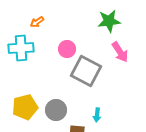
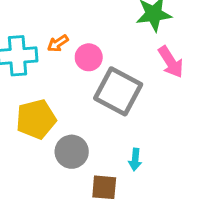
orange arrow: (37, 22) -> (58, 43), moved
yellow pentagon: (25, 107) -> (36, 119), moved

